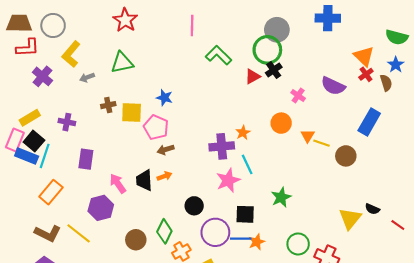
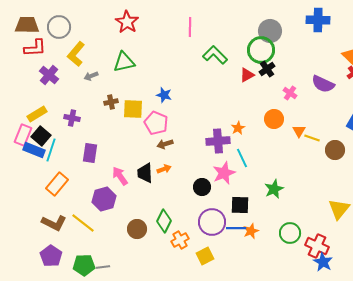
black circle: (194, 206) -> (202, 187), moved

